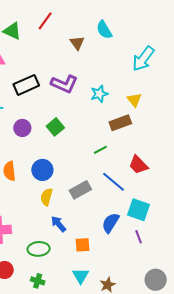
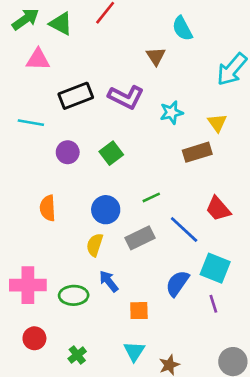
brown triangle: (77, 43) -> (156, 56), moved
green line: (100, 150) -> (151, 197), moved
blue circle: (42, 170) -> (106, 210), moved
green ellipse: (39, 249) -> (74, 295), moved
green cross: (38, 281) -> (77, 355), turned 32

